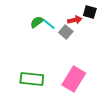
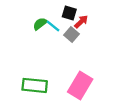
black square: (90, 12) -> (69, 13), moved
red arrow: (75, 20) -> (81, 22), turned -32

